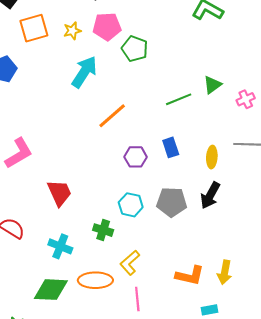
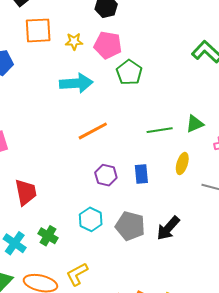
cyan arrow: (84, 72) -> (76, 83), turned 40
yellow ellipse: (212, 157) -> (182, 163), moved
green cross: (103, 230) -> (48, 236), moved

